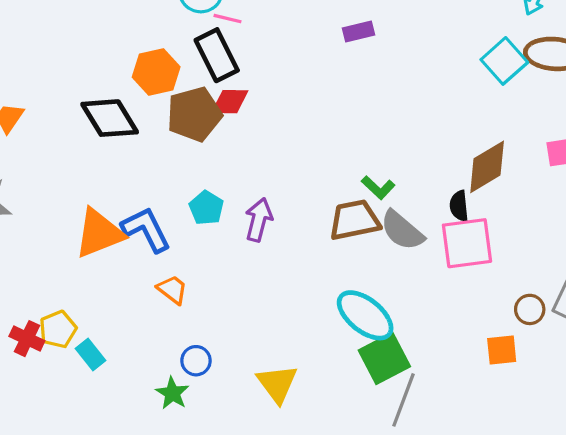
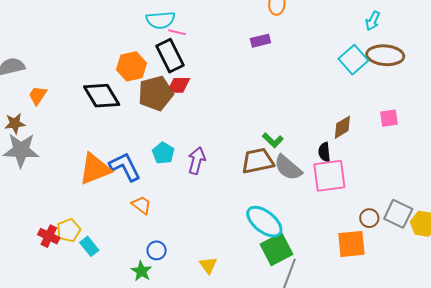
brown diamond: (487, 167) -> (342, 127), size x0.7
orange square: (502, 350) -> (351, 244), size x1.4
yellow triangle: (277, 384) -> (208, 265), size x0.7

